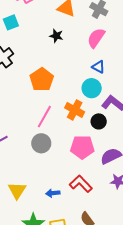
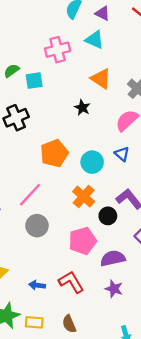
cyan circle: (92, 88) -> (92, 162), moved
pink line: (44, 117) -> (30, 195), moved
pink pentagon: (82, 147) -> (83, 241), turned -30

